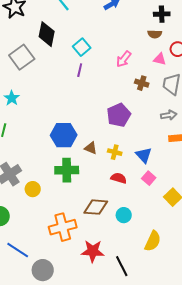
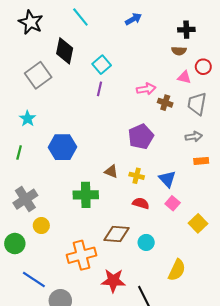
pink arrow: (124, 59) -> (146, 89), moved, turned -138
blue hexagon: (64, 135) -> (62, 147), moved
yellow circle: (33, 189) -> (41, 226), moved

